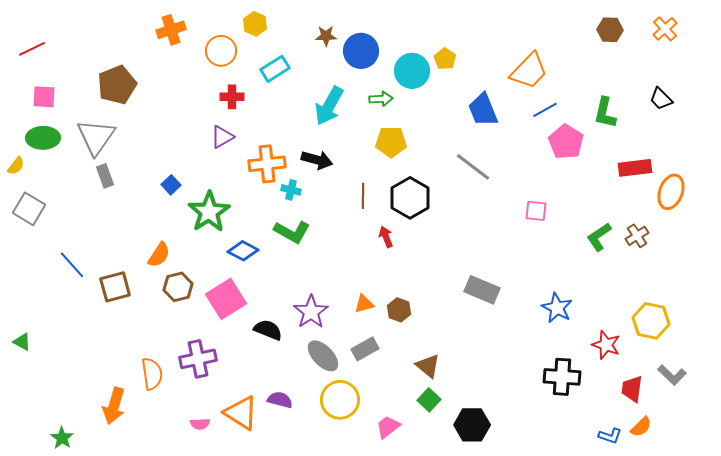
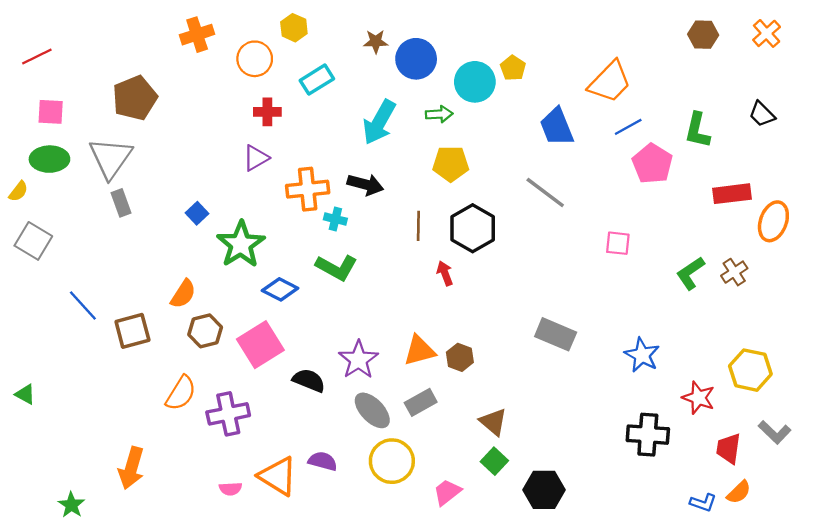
orange triangle: (364, 304) -> (420, 350), size x1.4
orange semicircle: (152, 374) -> (181, 393), moved, turned 40

